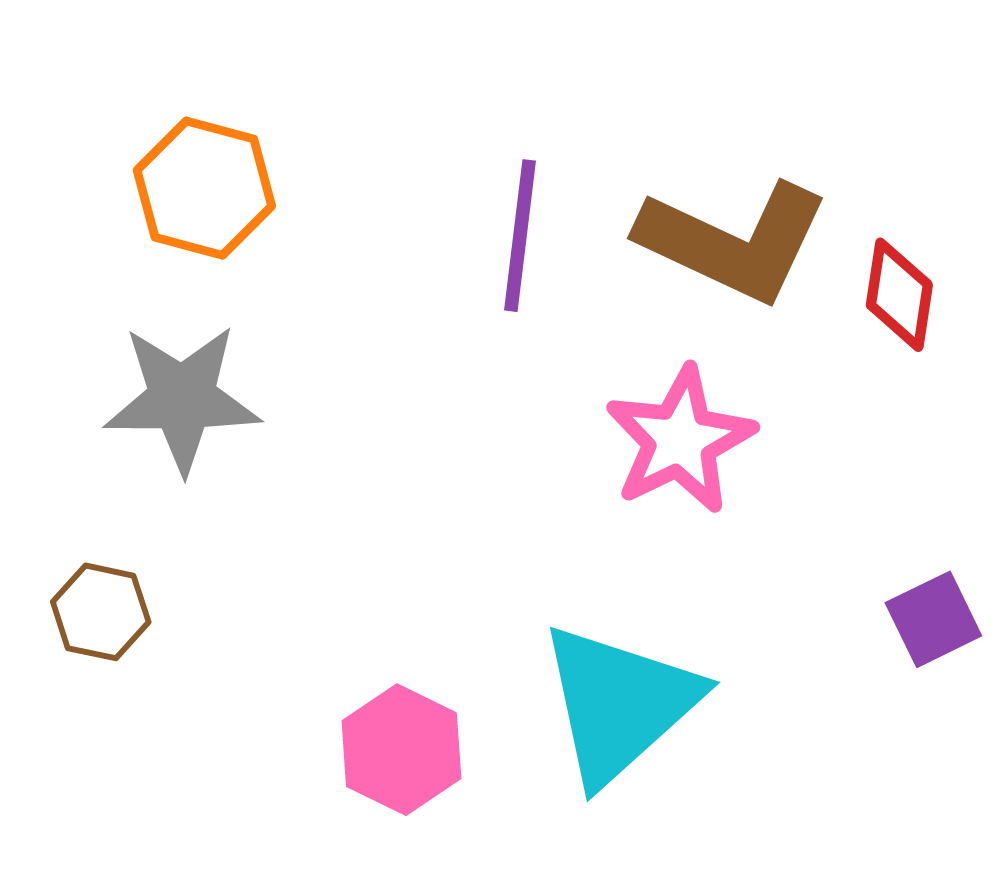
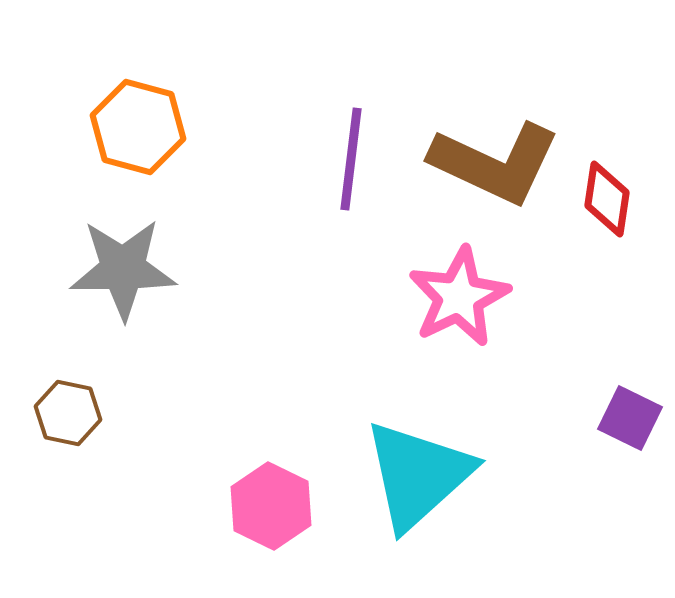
purple square: (933, 619) -> (630, 418), turned -38

